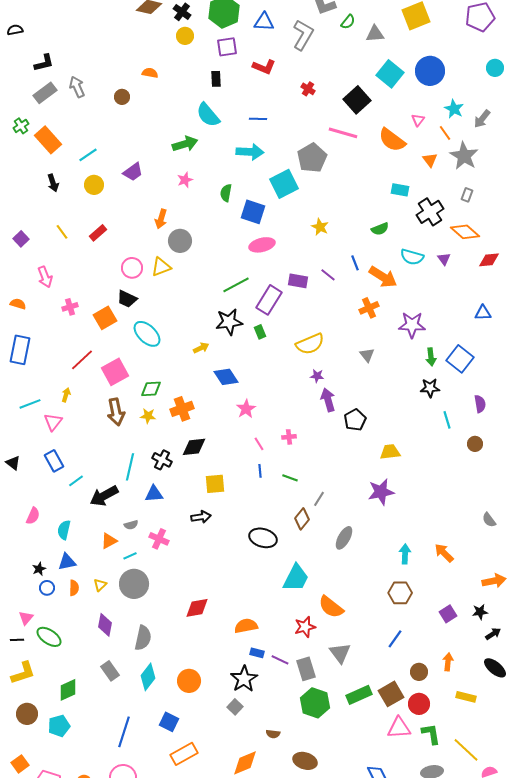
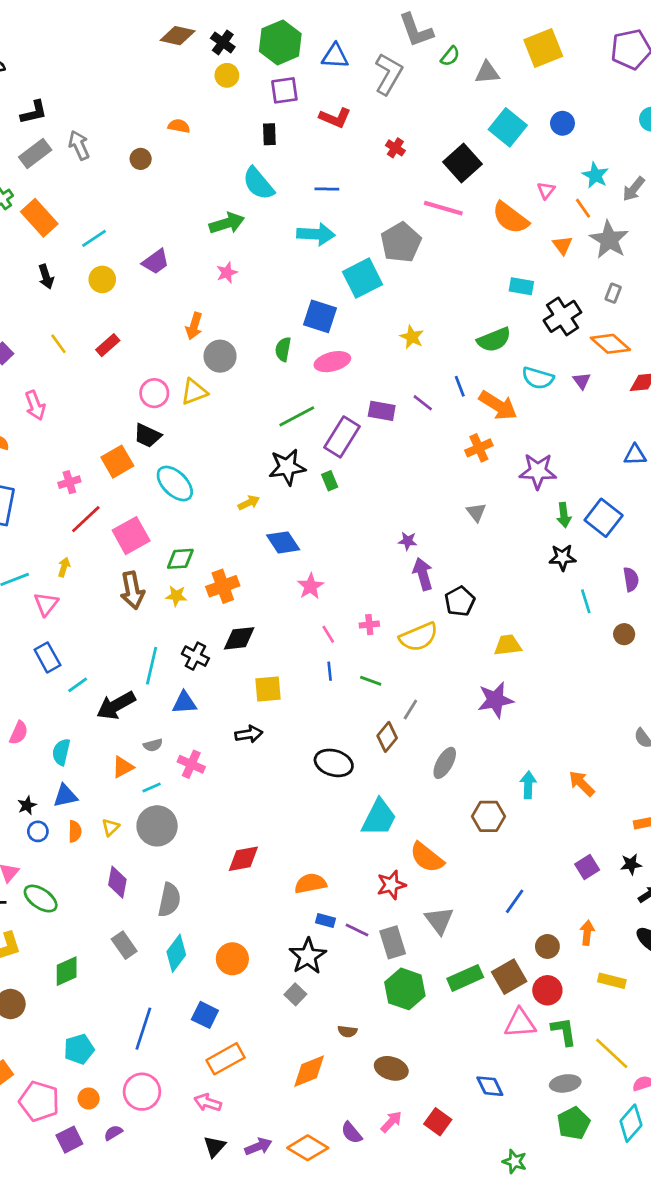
blue circle: (430, 71) -> (562, 123), size x0.6
green semicircle: (226, 193) -> (283, 349), moved
green semicircle: (380, 229) -> (494, 340), size x1.4
pink cross: (70, 307) -> (69, 482), moved
yellow semicircle: (310, 344) -> (419, 637), moved
brown hexagon: (400, 593) -> (489, 816), moved
cyan pentagon: (59, 726) -> (79, 1049), moved

